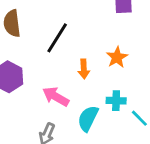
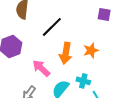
orange arrow: (84, 69) -> (66, 53), size x1.5

